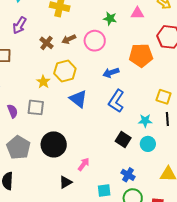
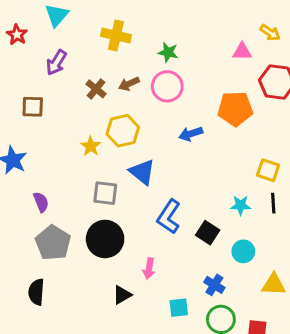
pink triangle: (137, 13) -> (242, 51), moved
green star: (110, 19) -> (168, 52), moved
blue L-shape: (116, 101) -> (169, 217), moved
gray square: (36, 107) -> (105, 193), moved
purple semicircle: (13, 111) -> (41, 202), moved
cyan circle: (148, 144) -> (243, 251), moved
pink arrow: (84, 164) -> (149, 269), turned 152

